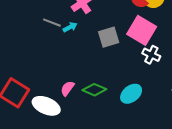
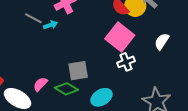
gray square: (109, 37) -> (78, 71), moved
white cross: (151, 55) -> (126, 62), turned 36

